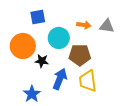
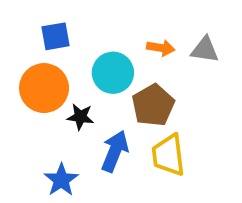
blue square: (38, 17) -> (56, 36), moved
brown pentagon: (80, 55) -> (153, 105), turned -30

